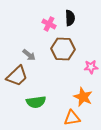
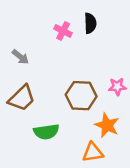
brown hexagon: (63, 49) -> (81, 96), moved
gray arrow: (29, 55) -> (20, 57), moved

